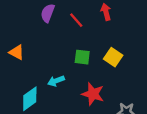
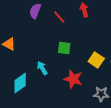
yellow square: (113, 57) -> (96, 60), moved
cyan arrow: (56, 81) -> (42, 68), turned 80

